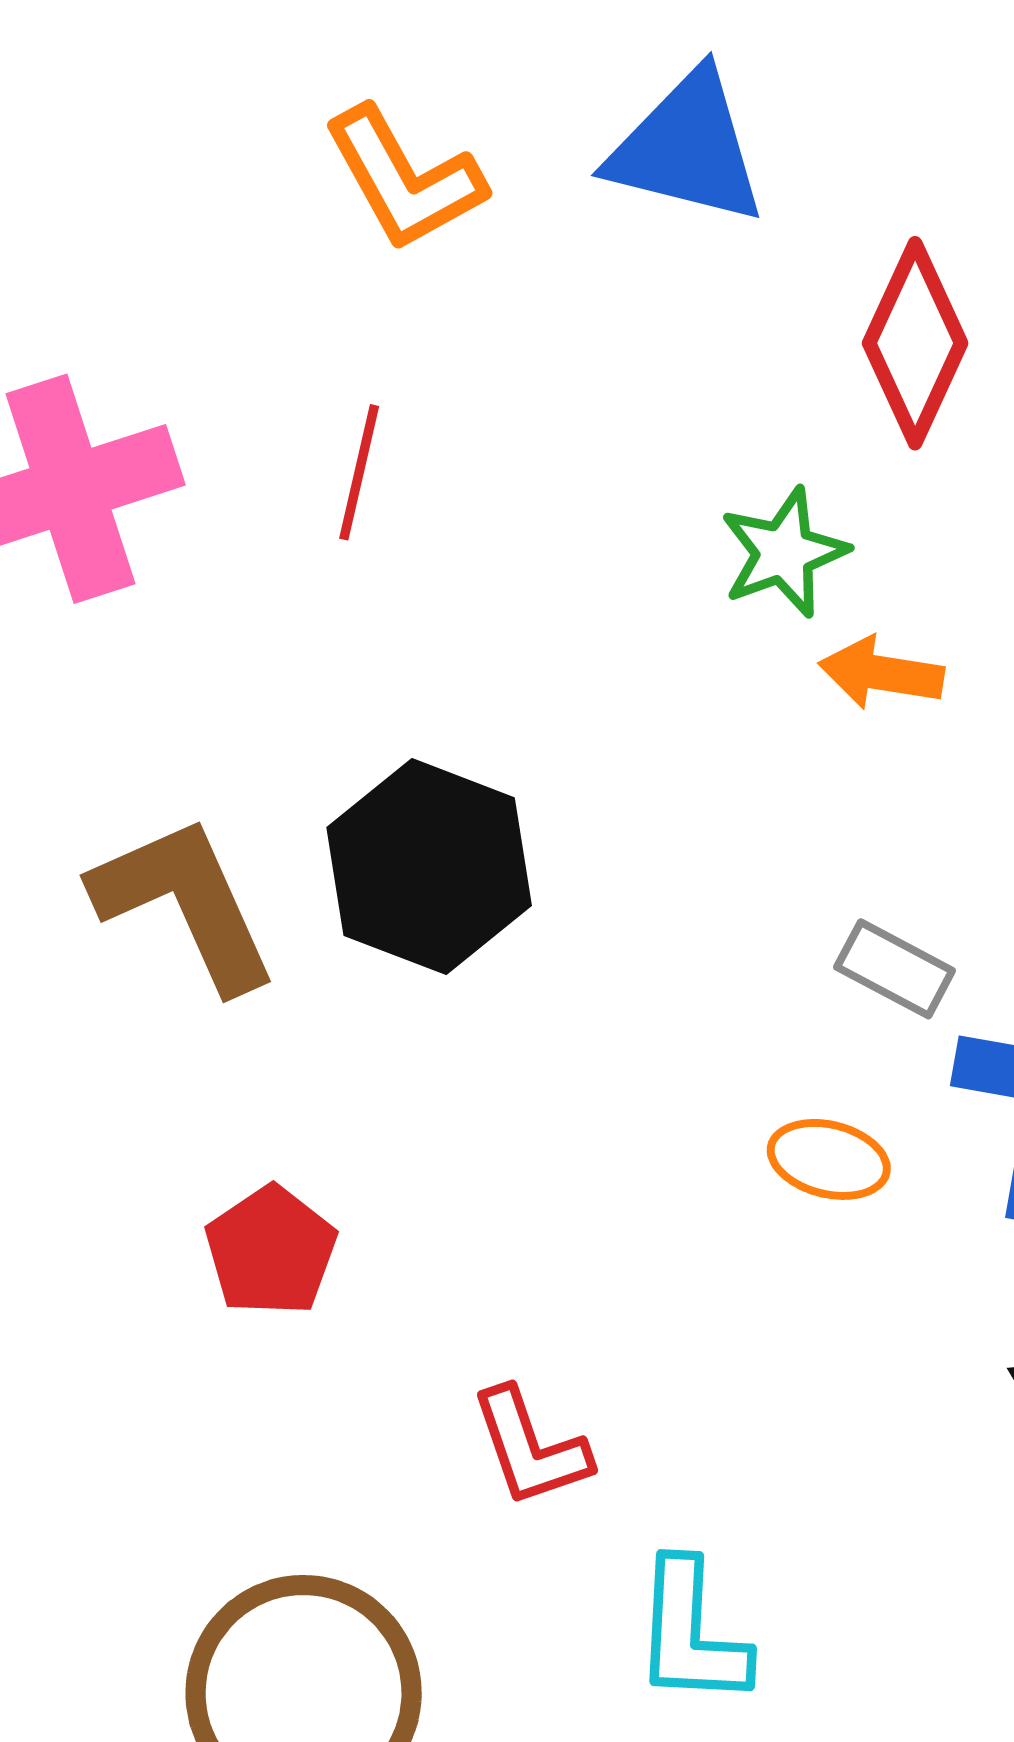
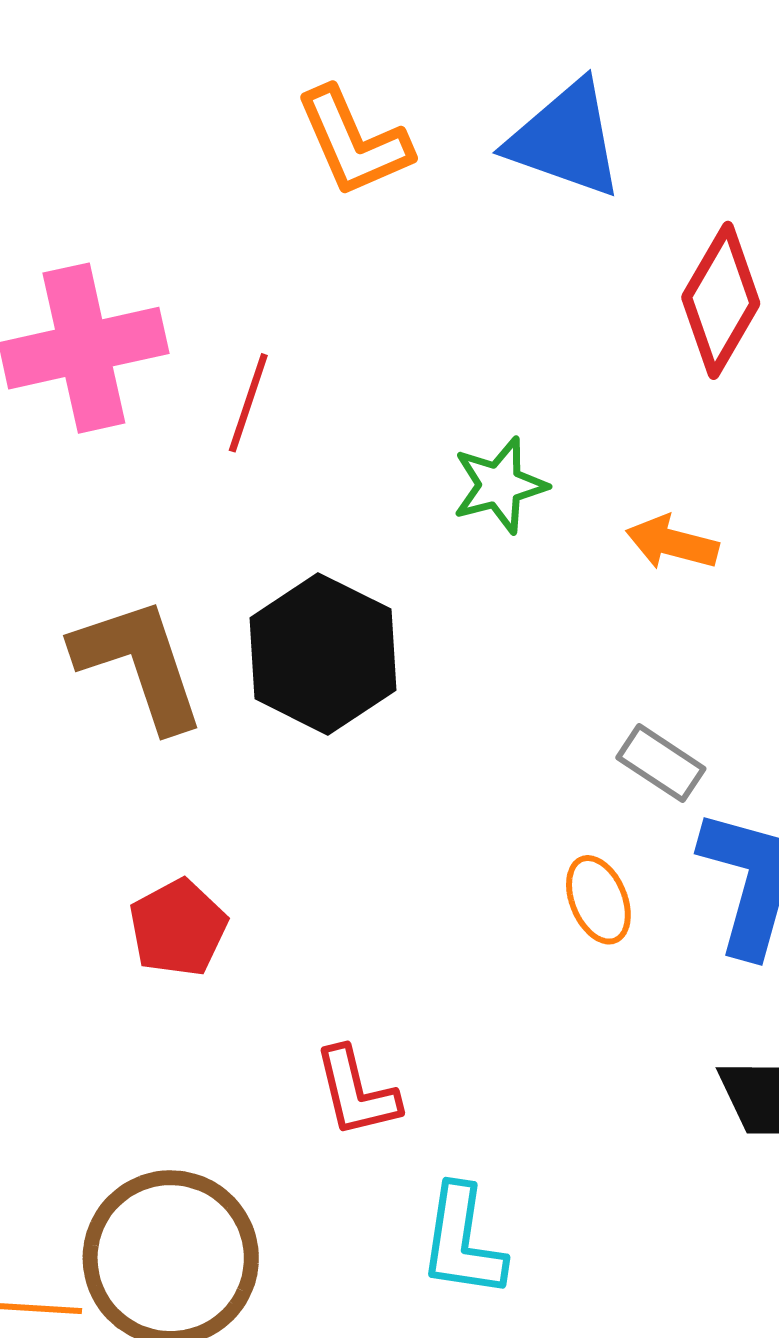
red line: (359, 472) -> (248, 403), moved
green star: (784, 553) -> (500, 485), moved
orange ellipse: (829, 1159) -> (598, 900), turned 48

